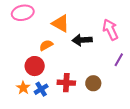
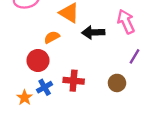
brown circle: (93, 83) -> (117, 83), moved
orange star: (23, 88) -> (25, 98), moved

